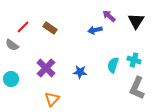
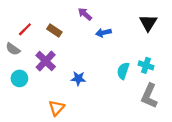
purple arrow: (109, 16) -> (85, 14), moved
purple cross: (46, 68) -> (46, 61), moved
blue star: (80, 72) -> (78, 78), moved
cyan circle: (11, 79) -> (19, 78), moved

